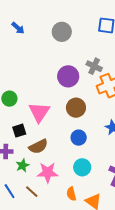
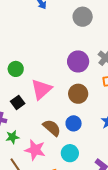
black square: (19, 131) -> (18, 102), turned -32
brown semicircle: (38, 146) -> (52, 128), moved, turned -126

